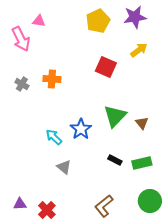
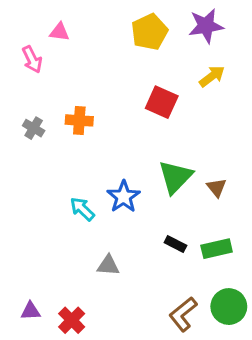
pink arrow: (21, 39) -> (32, 59), size x0.7
gray triangle: (64, 167) -> (108, 265), moved, turned -35
brown L-shape: (104, 206) -> (183, 314), moved

